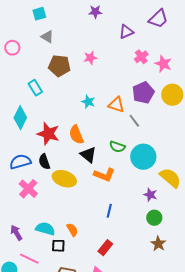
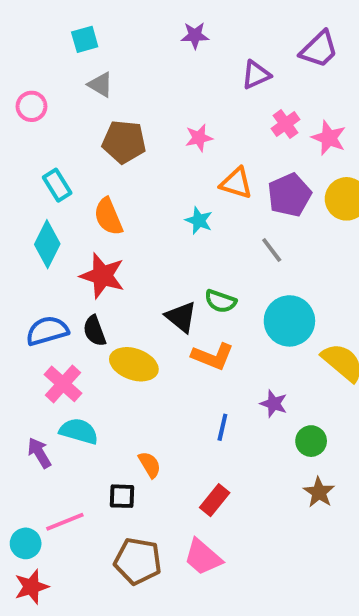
pink star: (90, 58) -> (199, 138), moved
cyan rectangle: (35, 88) -> (57, 185), moved
cyan star: (88, 102) -> (199, 221), moved
orange triangle: (116, 105) -> (236, 183), moved
orange semicircle: (76, 135) -> (108, 217), moved
green semicircle: (117, 147) -> (221, 301), moved
purple star: (150, 195) -> (274, 404), moved
cyan semicircle: (45, 229) -> (79, 431), moved
purple arrow: (16, 233) -> (39, 453), moved
pink line: (29, 259) -> (65, 522), turned -48

